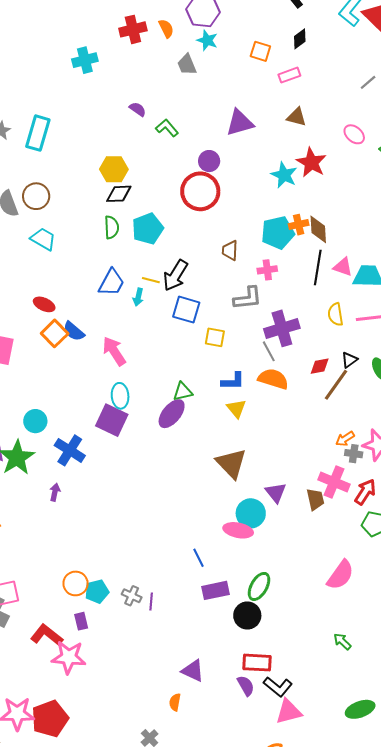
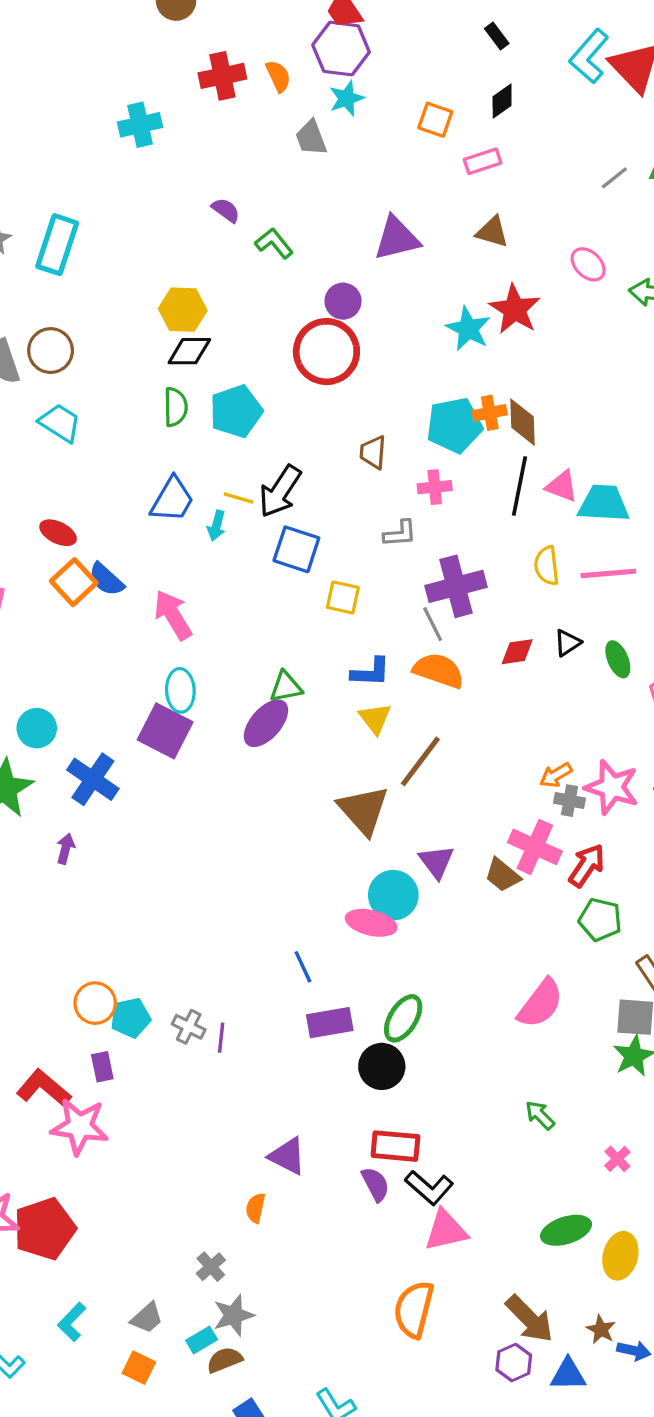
cyan star: (207, 40) -> (347, 98), turned 30
gray L-shape: (248, 298) -> (400, 534), size x0.7
brown line: (336, 385) -> (420, 761), moved
brown trapezoid: (315, 499) -> (503, 875), turned 140

